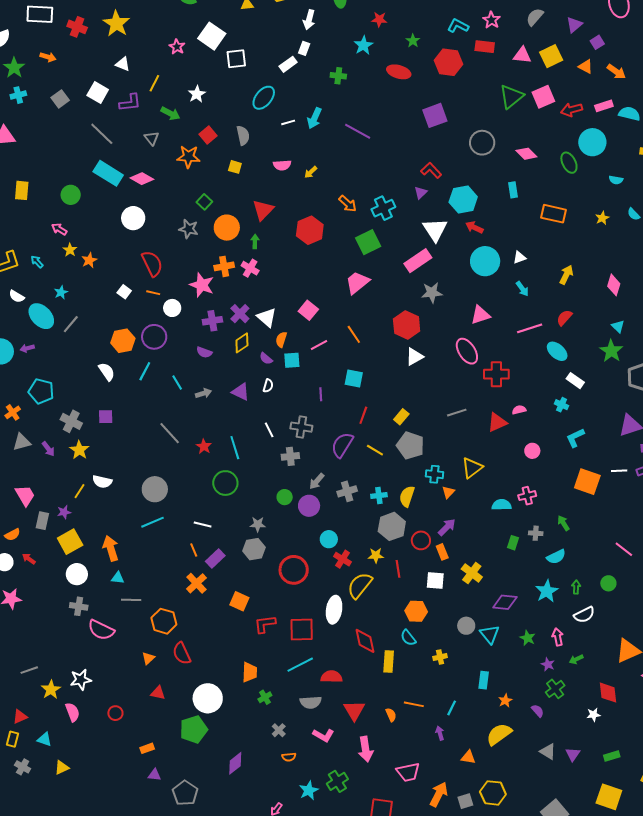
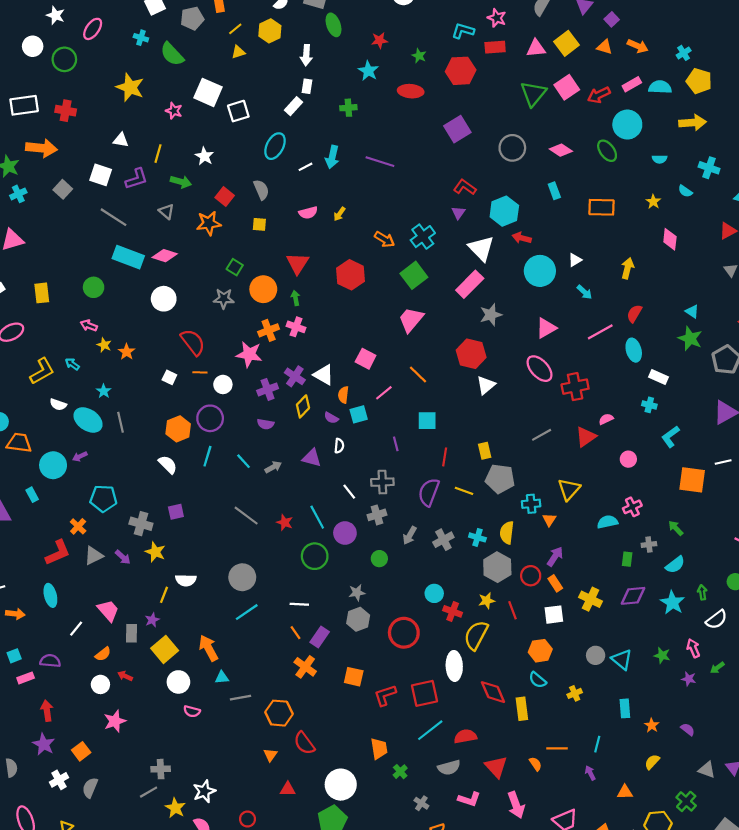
yellow star: (116, 24) -> (130, 87), moved
orange arrow: (48, 57) -> (41, 148), size x1.8
pink diamond: (614, 285) -> (670, 239), moved
gray line: (71, 324) -> (120, 422), turned -42
cyan ellipse: (557, 351) -> (634, 350), turned 45
yellow rectangle: (401, 417) -> (485, 451), turned -42
cyan cross: (379, 495) -> (477, 537), turned 35
purple circle: (309, 506) -> (345, 533), moved
purple diamond: (505, 602) -> (633, 596), moved
gray cross: (79, 606) -> (161, 769), moved
pink semicircle: (101, 630) -> (192, 711), moved, size x0.6
green cross: (555, 689) -> (686, 801), moved
yellow semicircle: (499, 734) -> (652, 762), size x0.6

